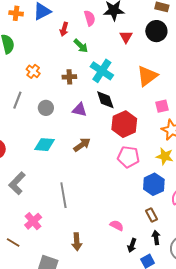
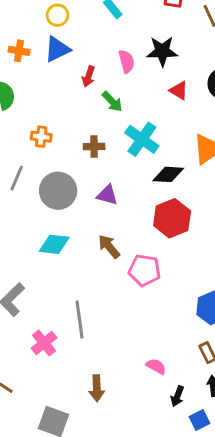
red triangle: (126, 37) -> (179, 91), turned -32
orange cross: (33, 71) -> (41, 137), turned -32
black diamond: (105, 100) -> (168, 174), moved, turned -70
gray circle: (46, 108) -> (58, 191), size x1.6
brown arrow: (82, 145) -> (109, 247), turned -96
pink pentagon: (128, 157) -> (144, 270), moved
pink cross: (33, 221) -> (44, 343), moved

